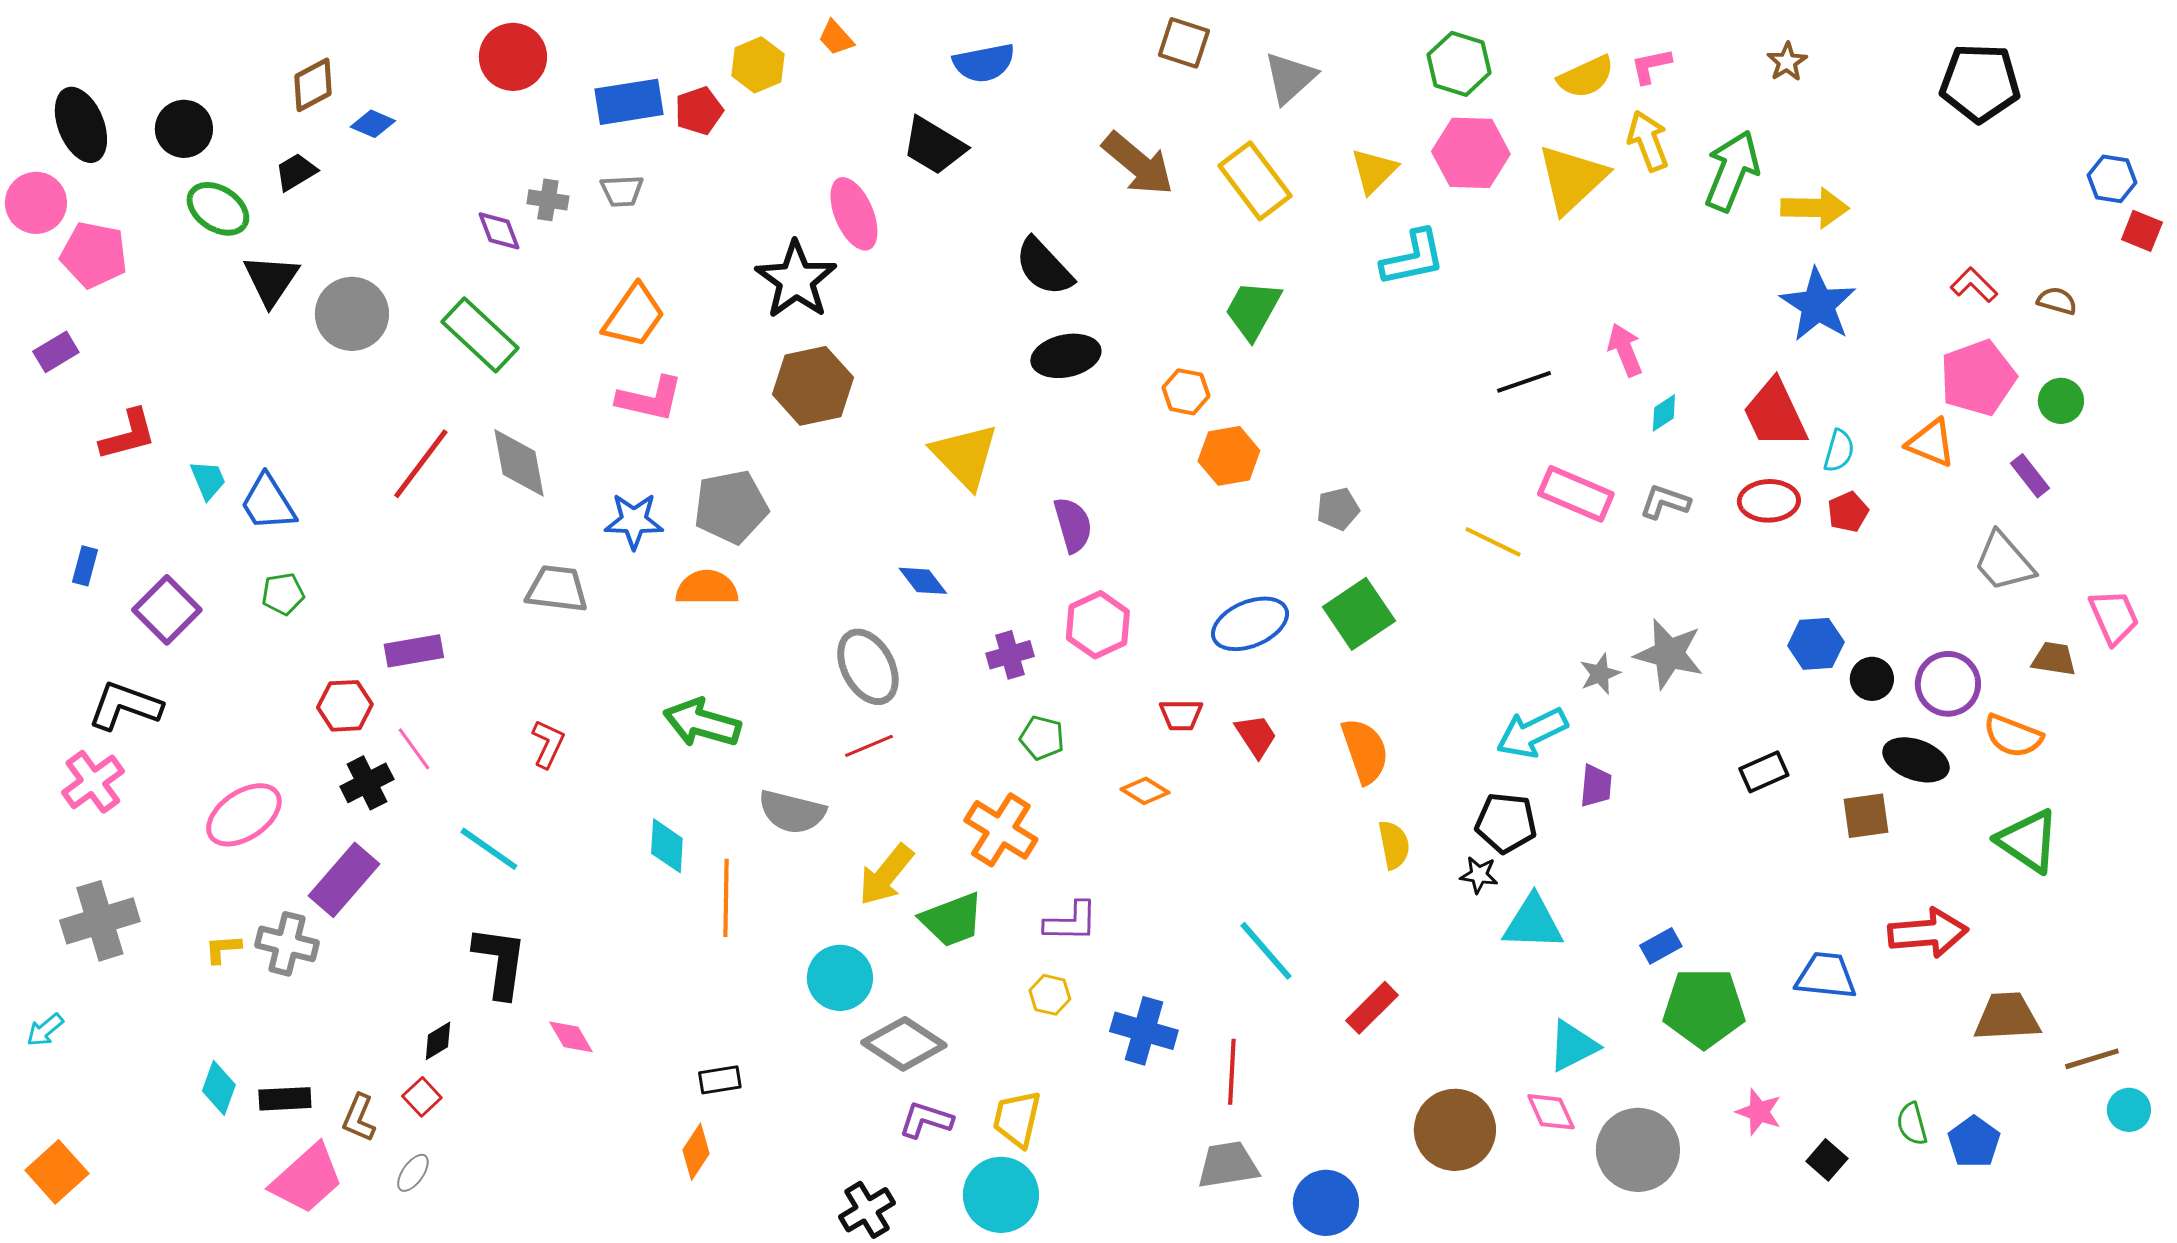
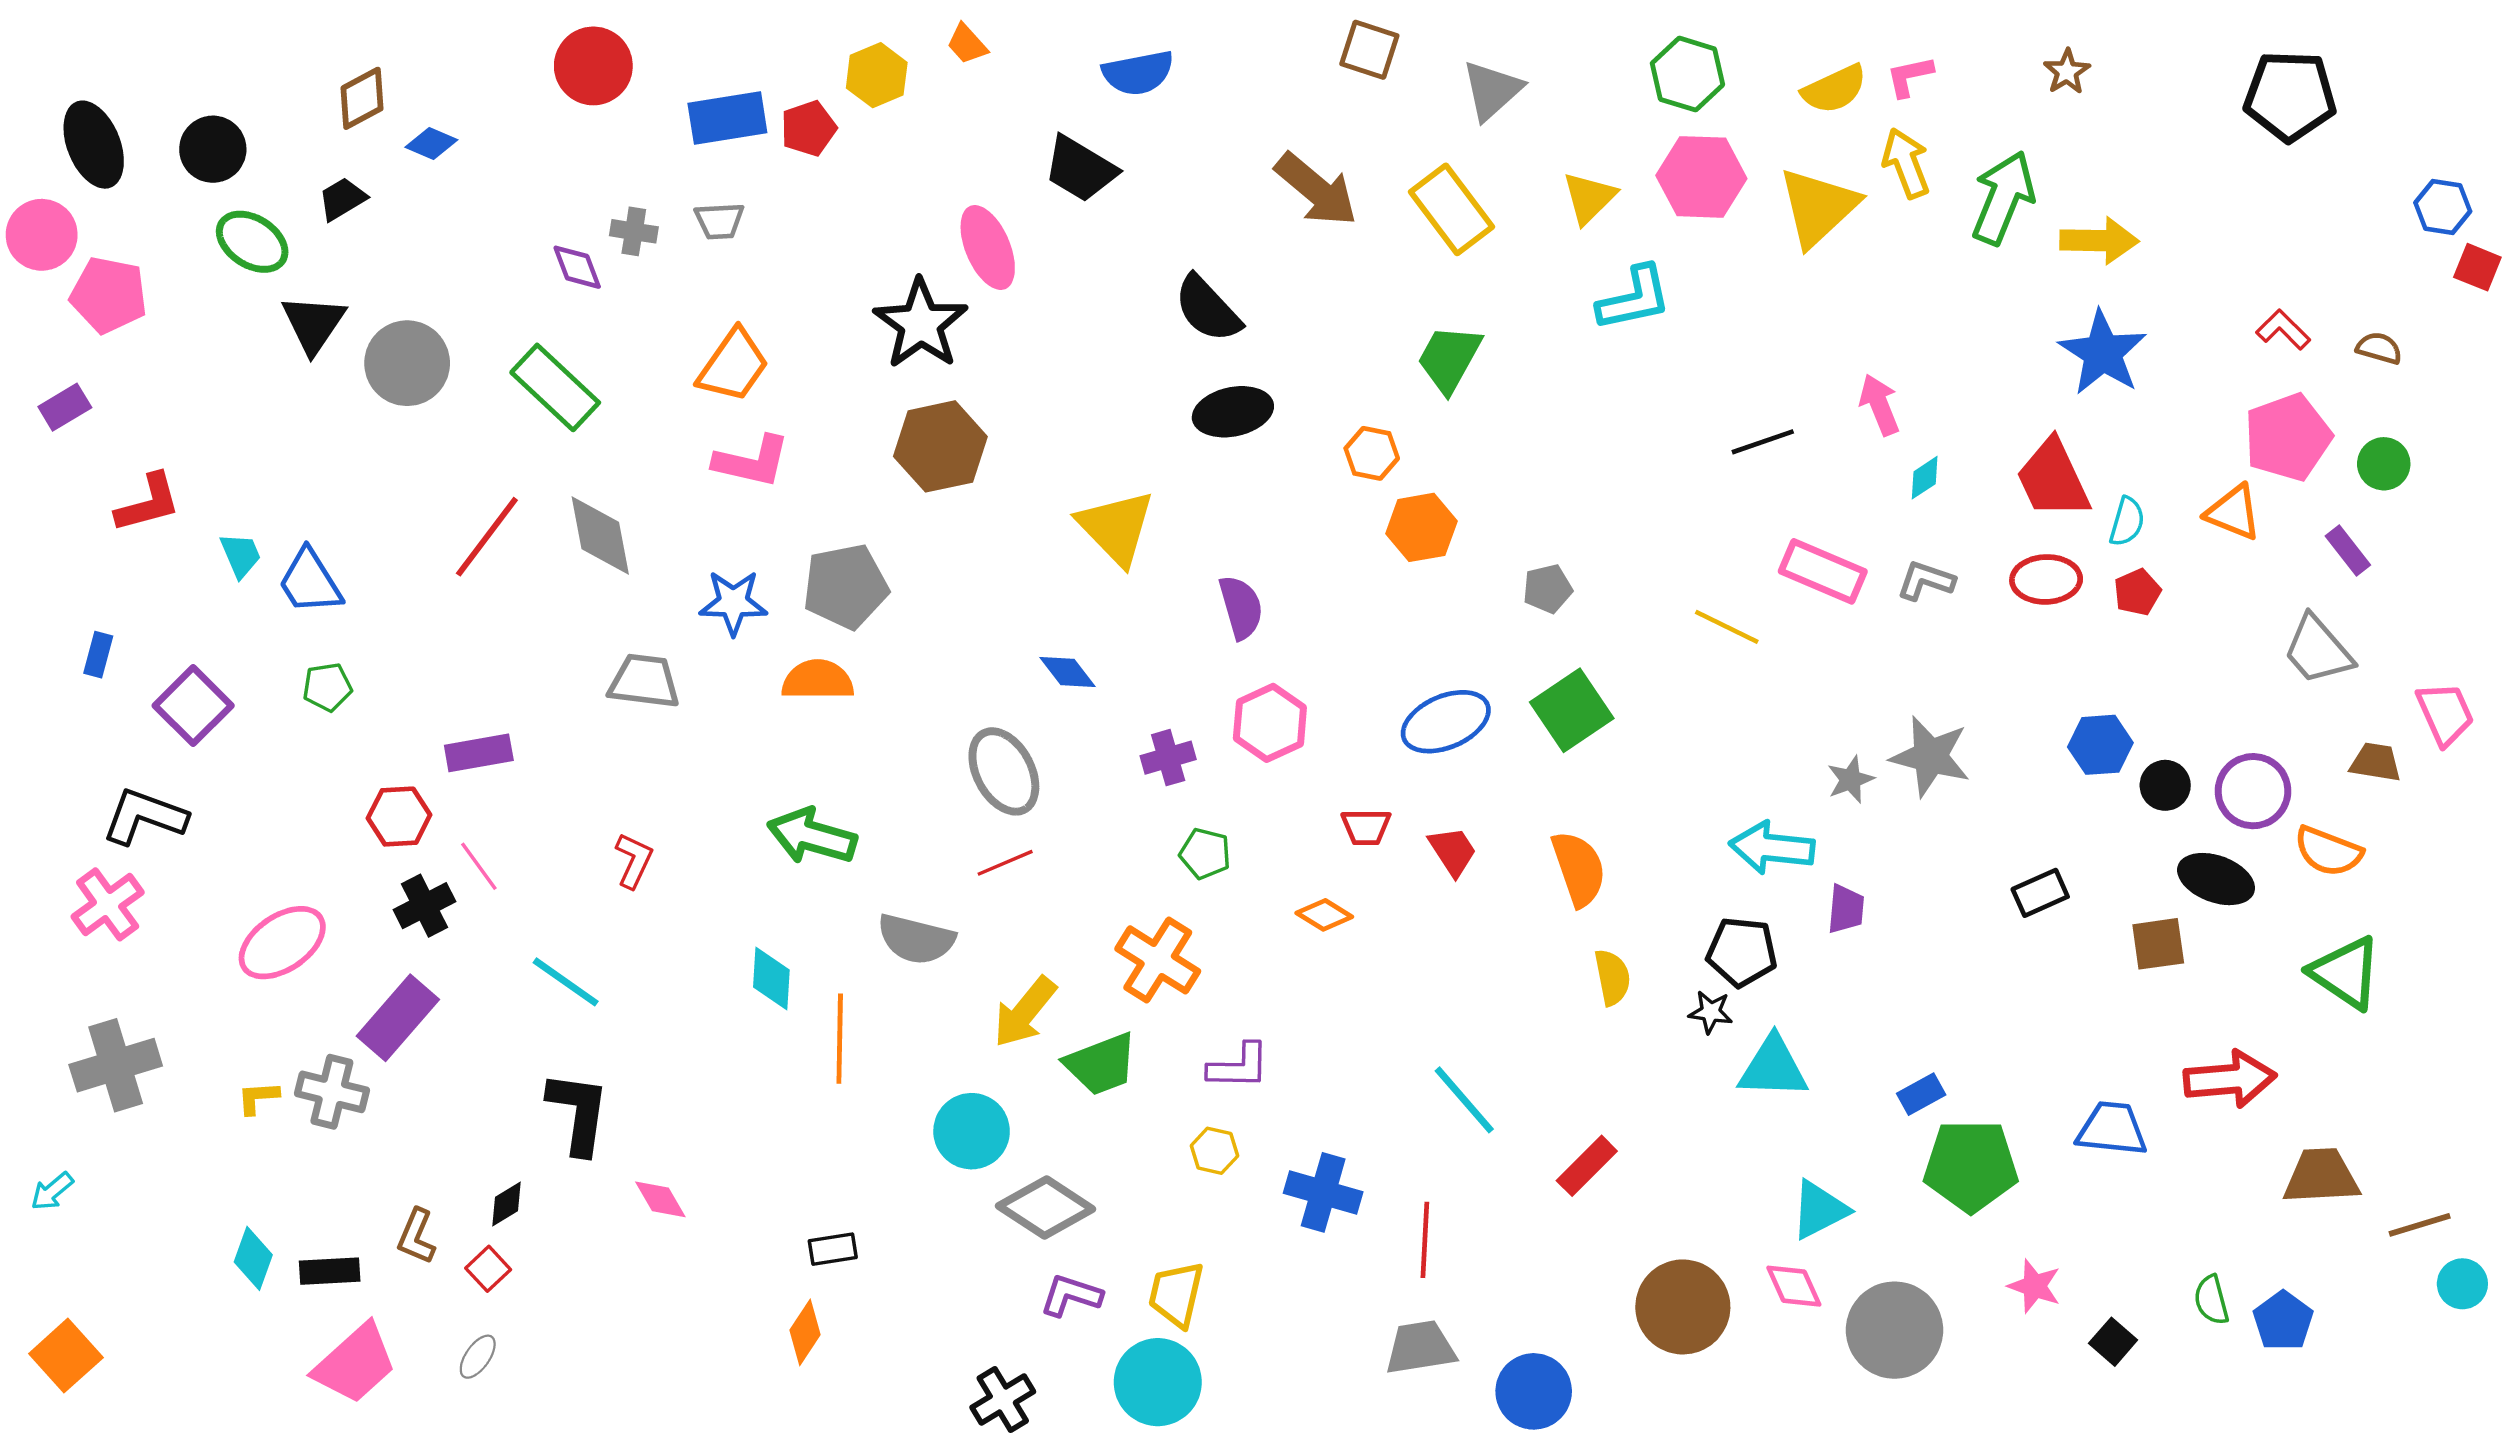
cyan arrow: (1532, 733) -> (1772, 848), turned 32
brown L-shape: (359, 1118) -> (416, 1236), moved

